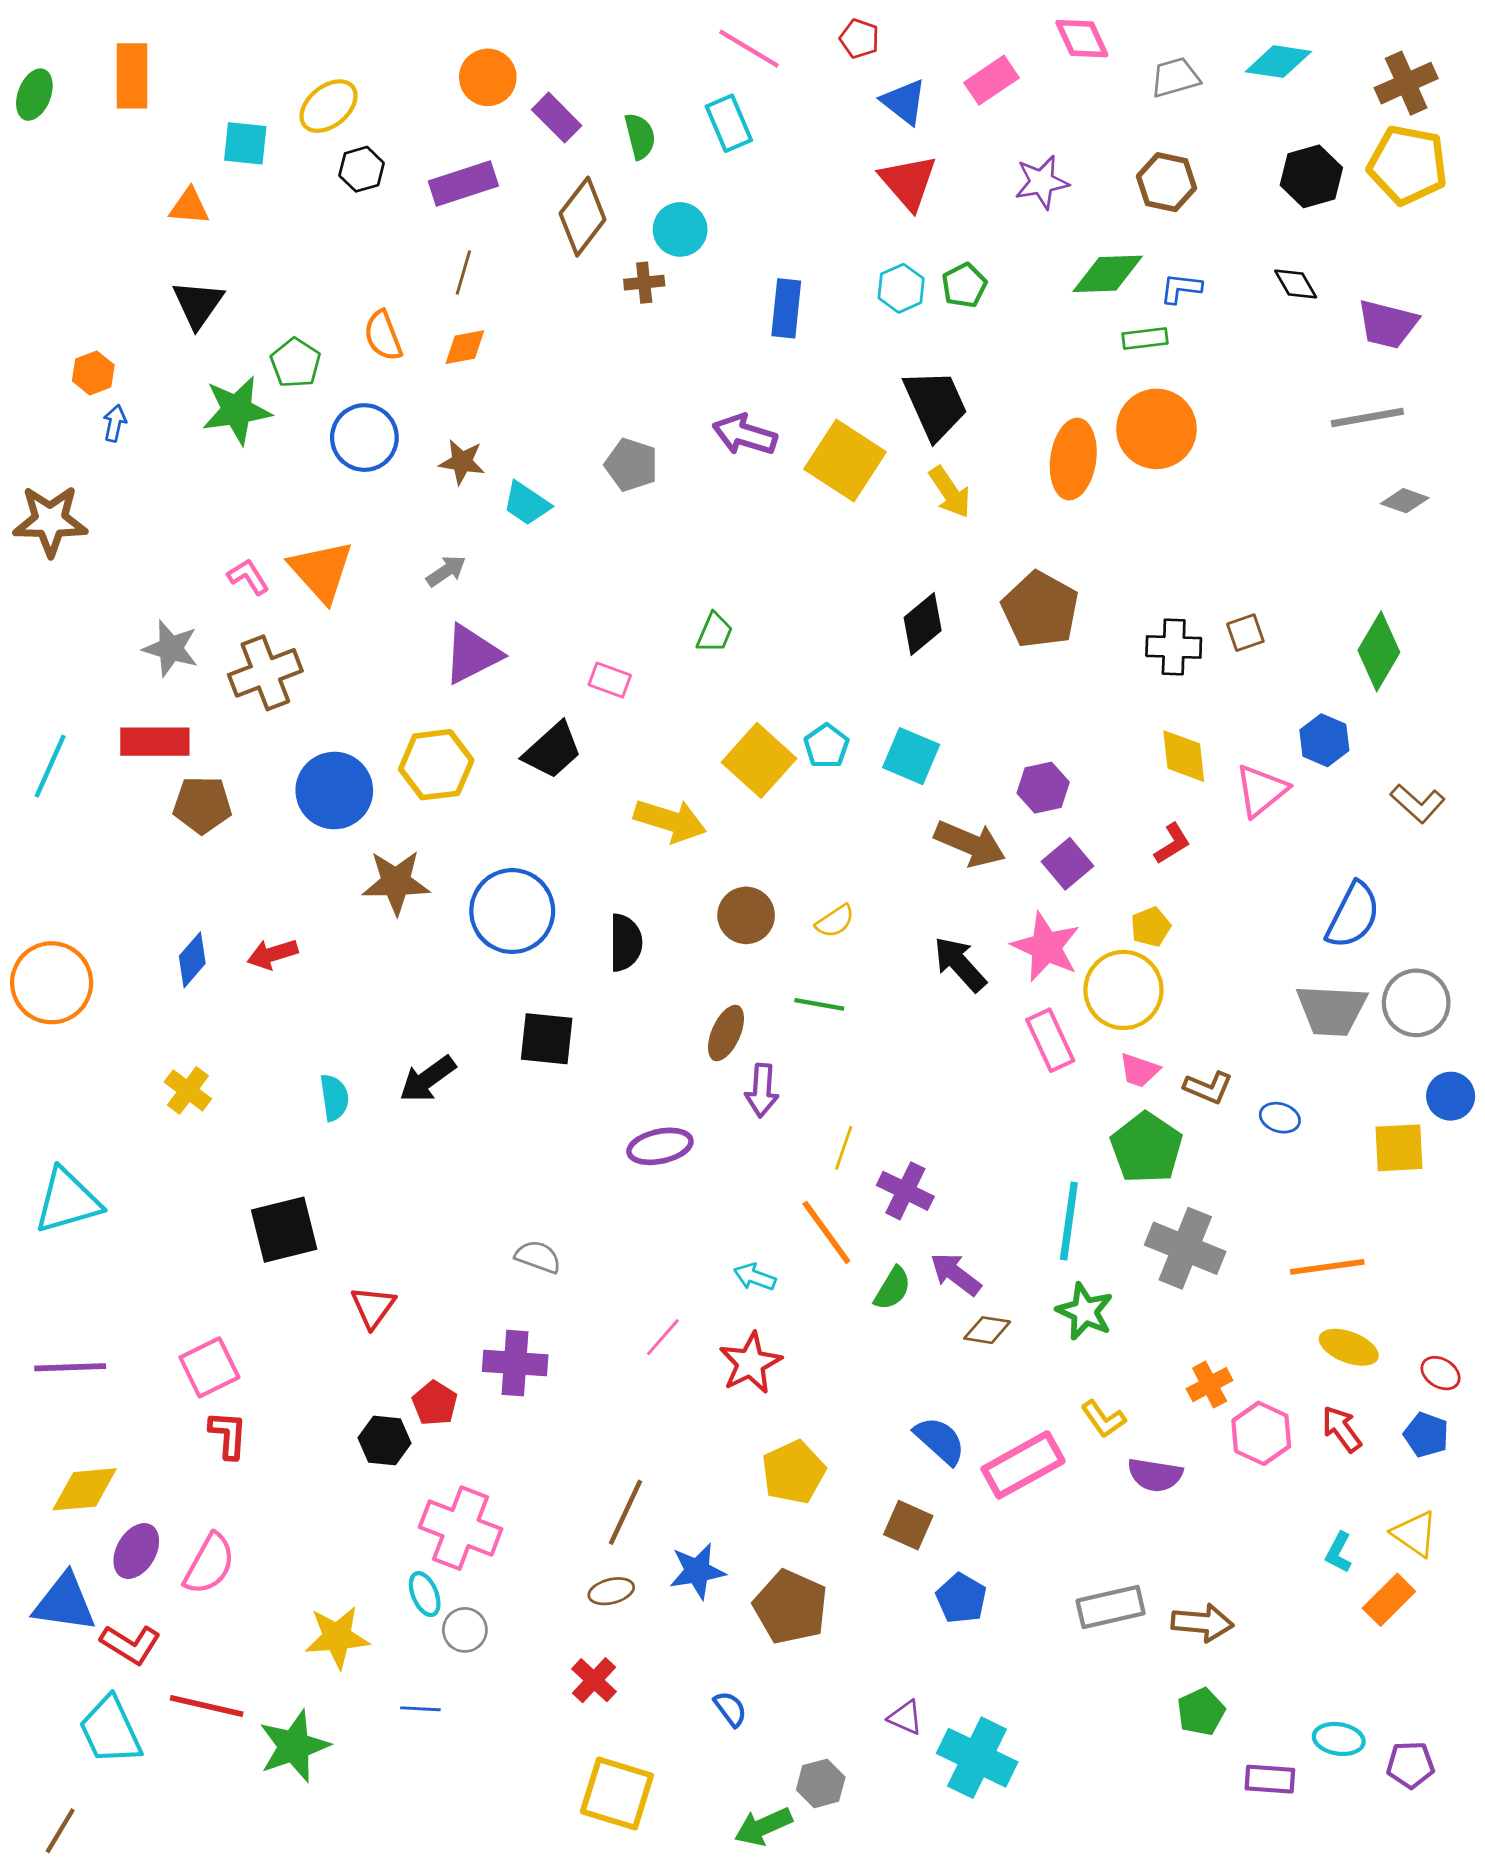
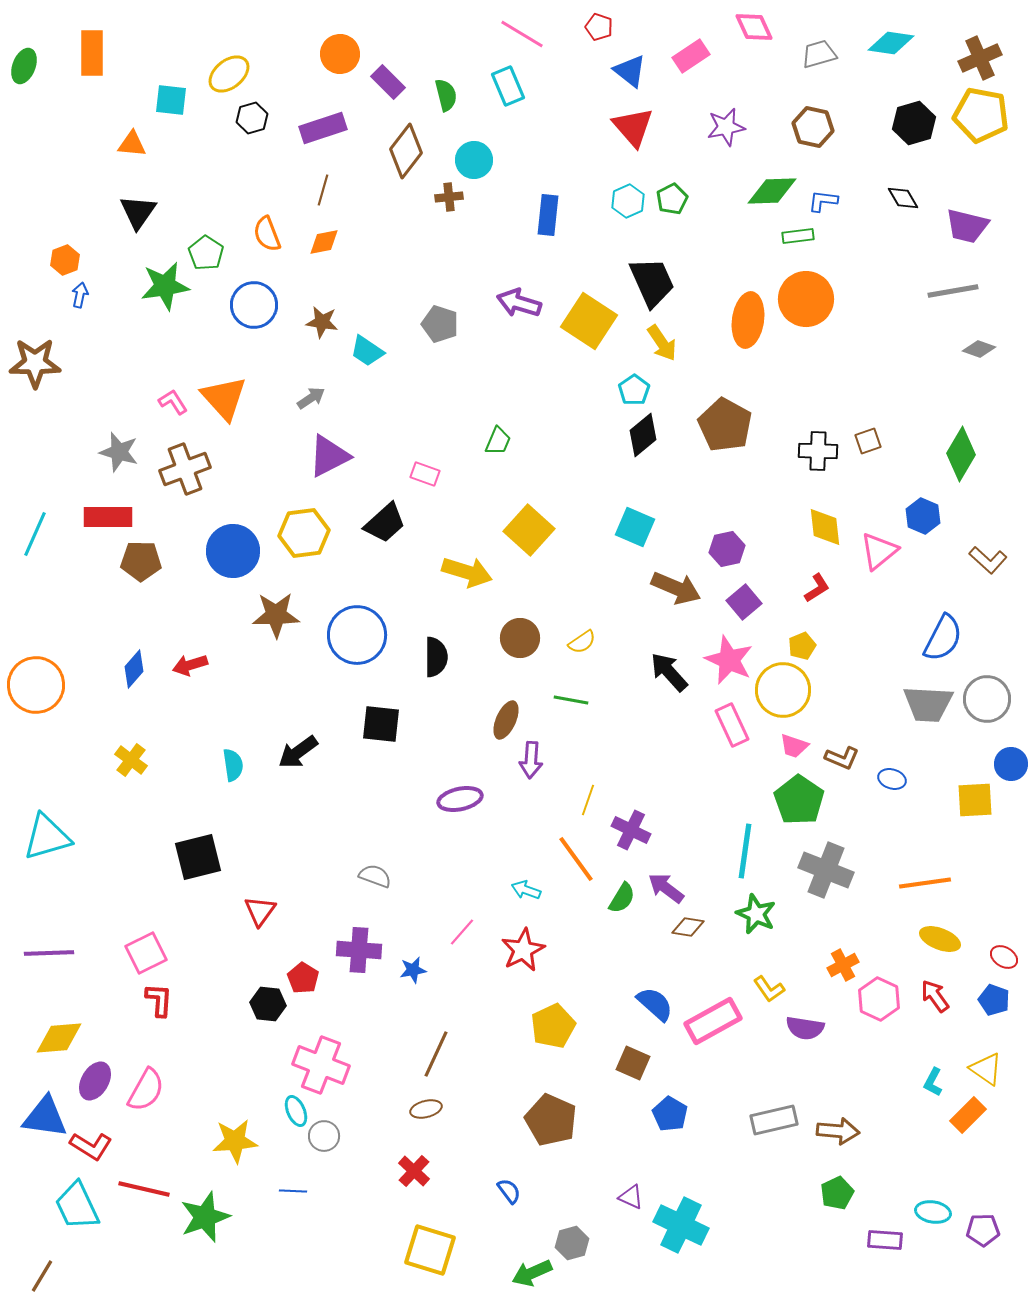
cyan pentagon: (826, 746) -> (634, 390), moved
blue star: (697, 1571) -> (413, 970), moved, size x0.7

